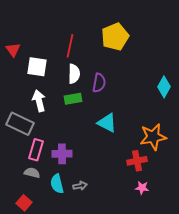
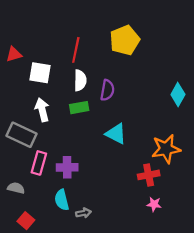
red triangle: (13, 50) -> (14, 54), turned 49
gray semicircle: (32, 173) -> (16, 188), moved
gray arrow: (80, 186) -> (83, 213), moved

